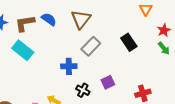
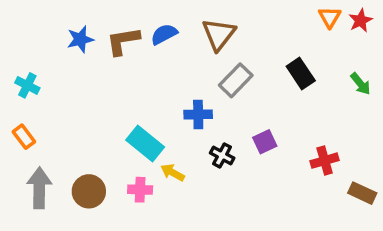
blue semicircle: (49, 19) -> (164, 34), turned -63
red star: (164, 30) -> (360, 21), moved
cyan rectangle: (23, 50) -> (145, 144), moved

